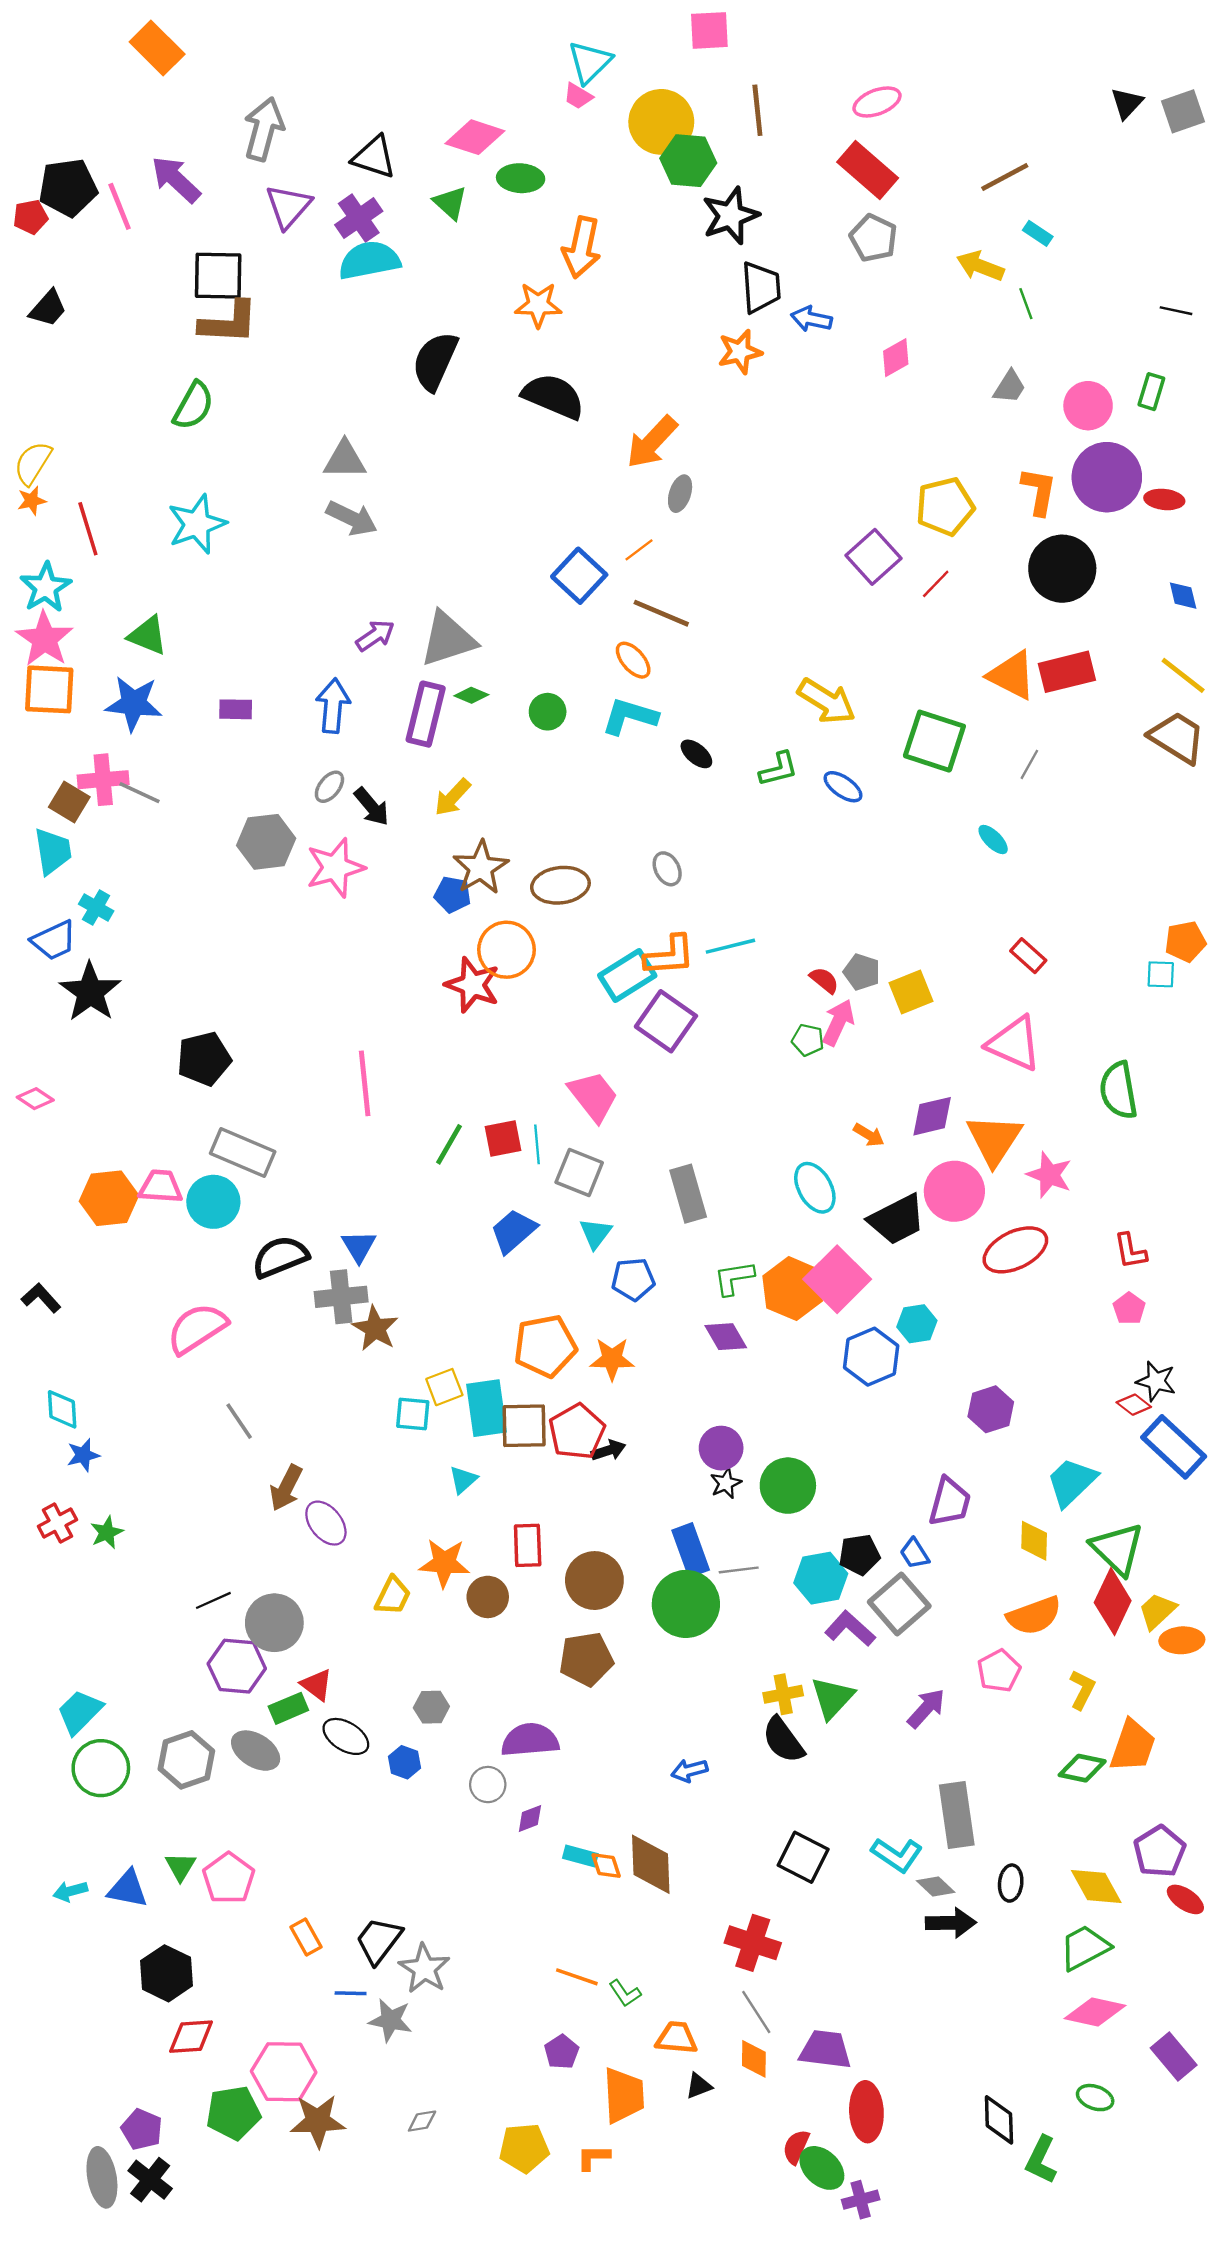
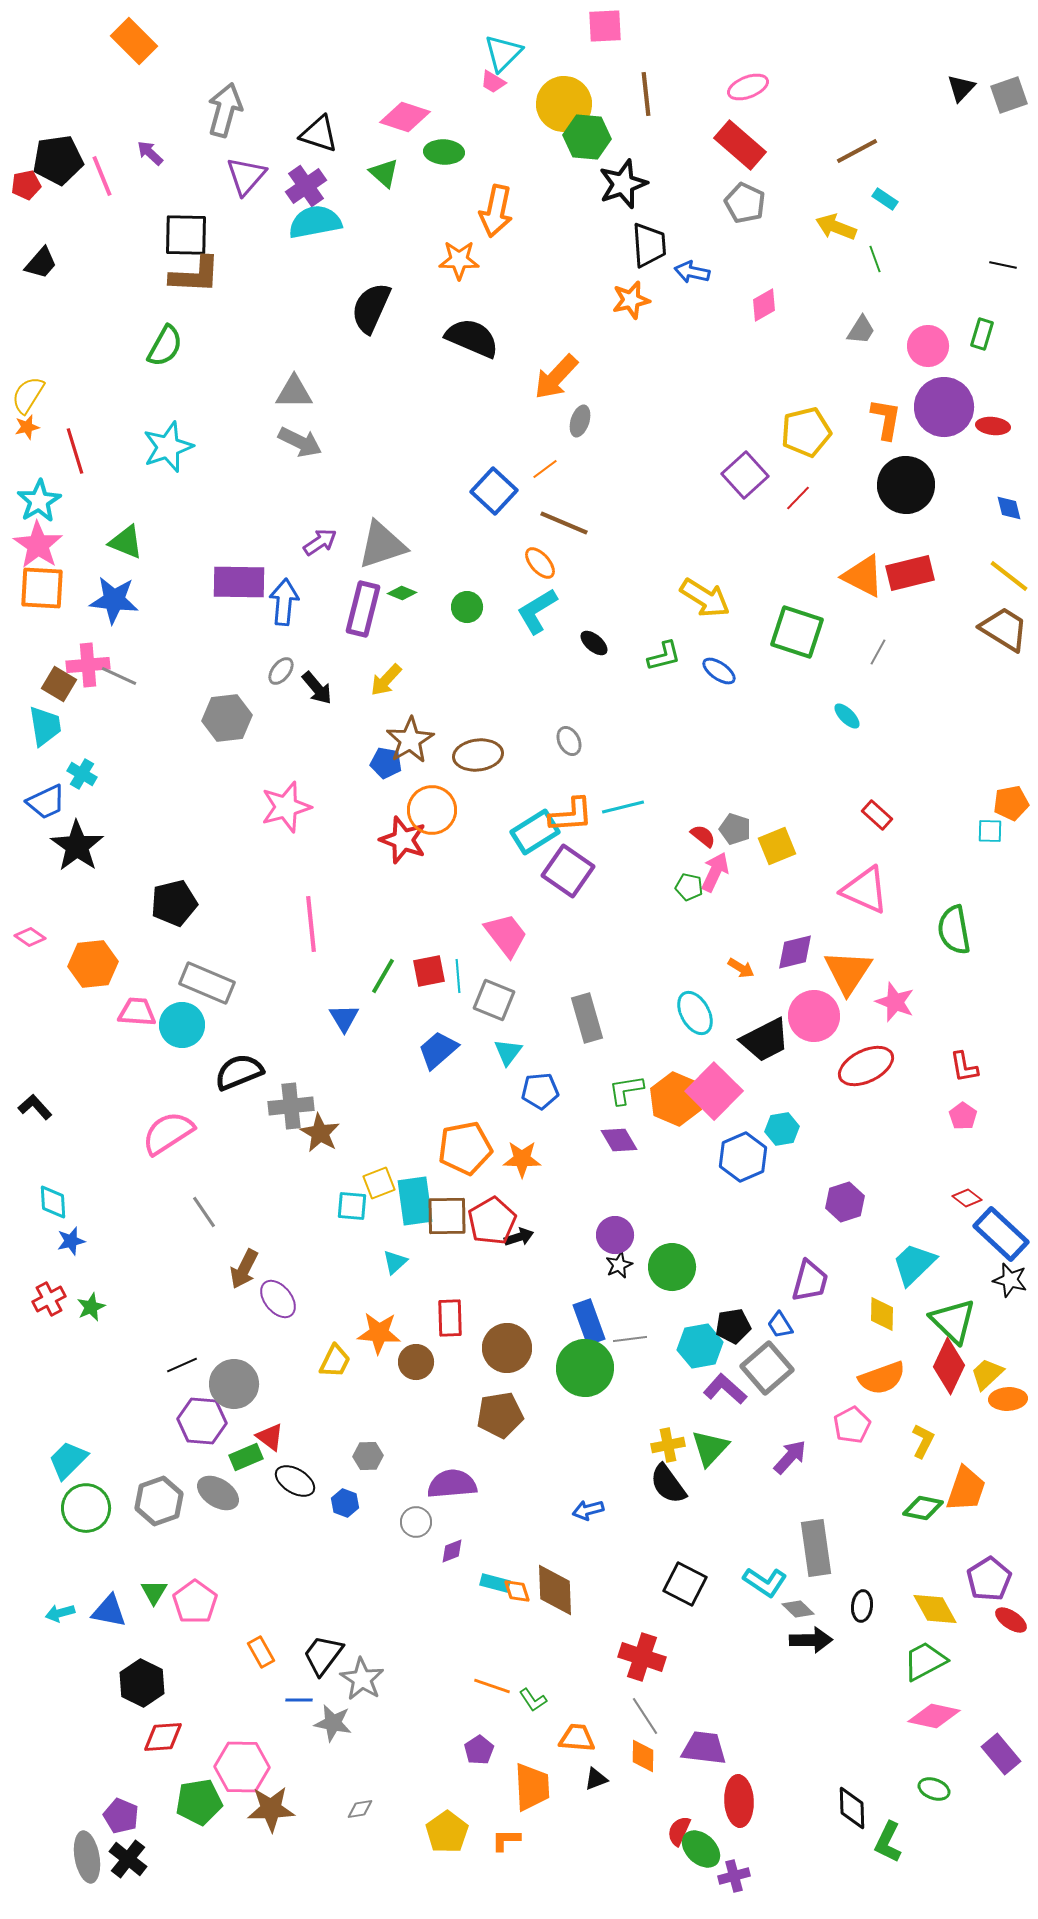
purple arrow: (176, 179) -> (150, 153), size x0.6
purple rectangle: (236, 709) -> (239, 582), moved, size x1.8
cyan L-shape: (630, 716) -> (537, 611), turned -48
pink star: (335, 868) -> (286, 807), moved
orange hexagon: (109, 1198) -> (93, 964), moved
blue triangle: (359, 1246) -> (344, 1018), moved
black star: (1156, 1381) -> (1010, 1280), moved
yellow pentagon: (524, 2148) -> (447, 1832), turned -30

